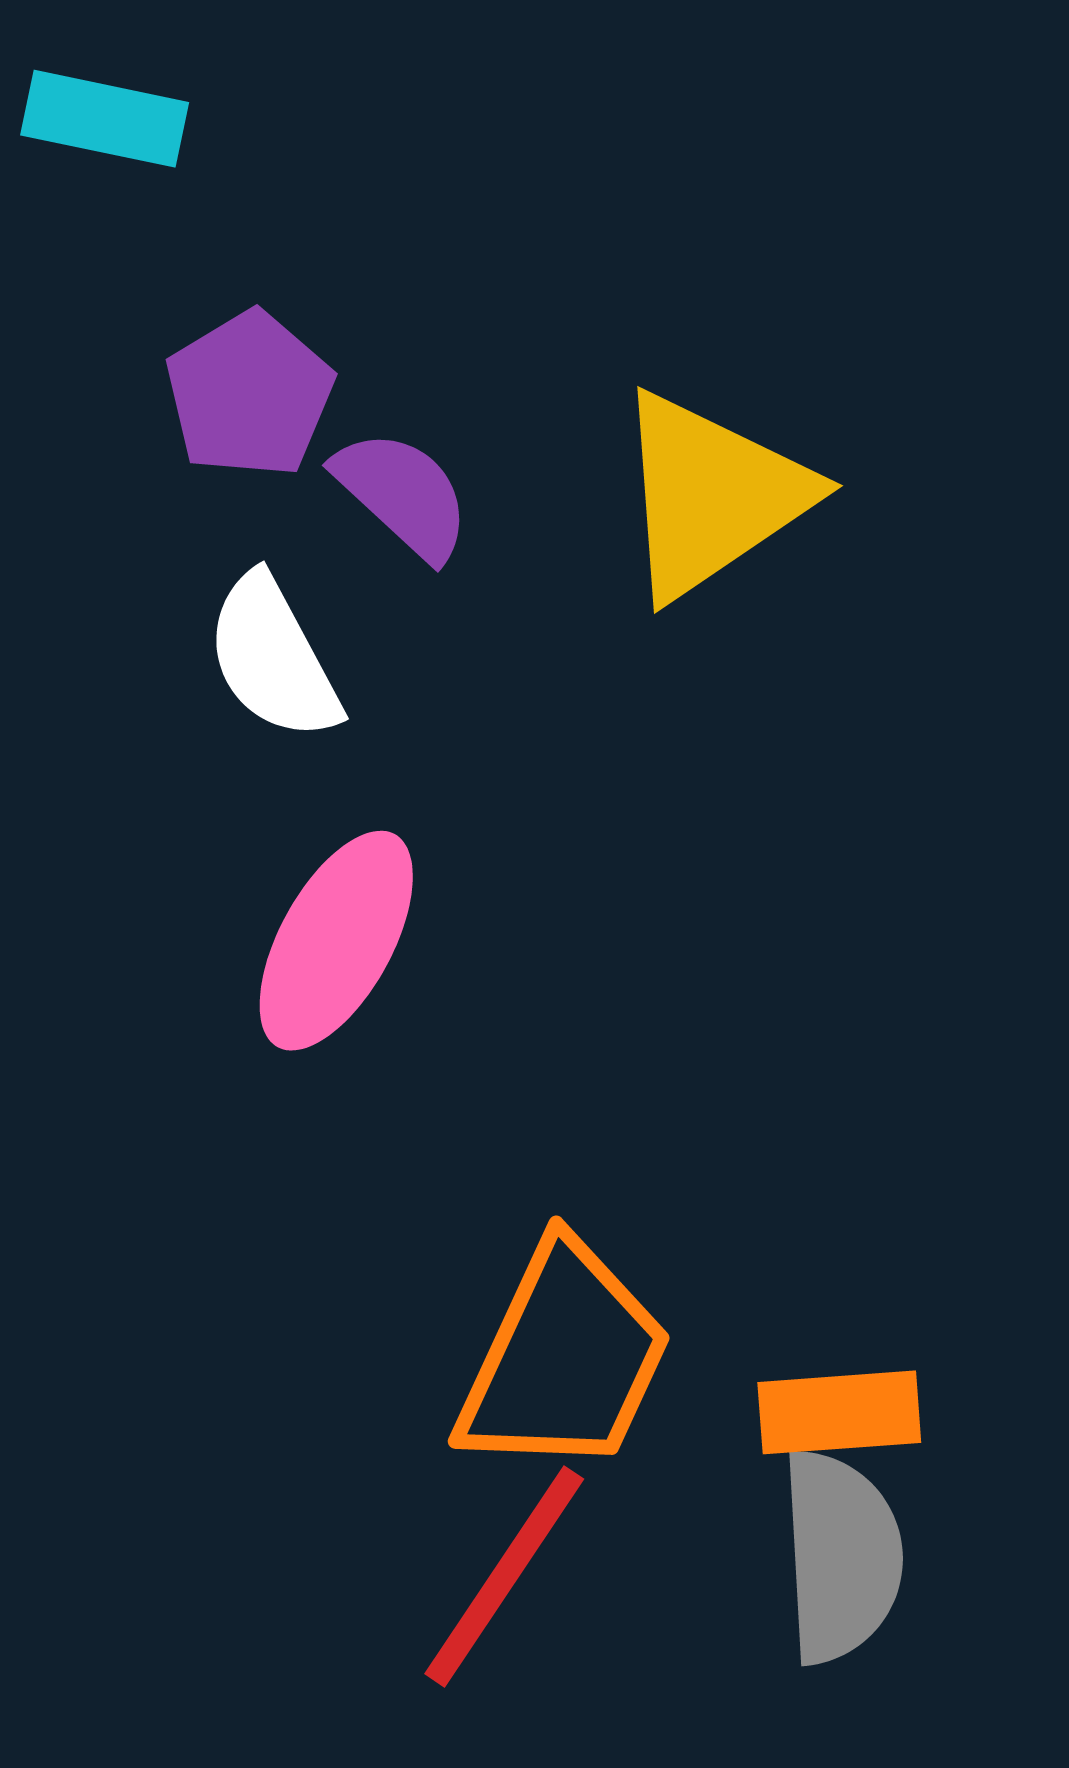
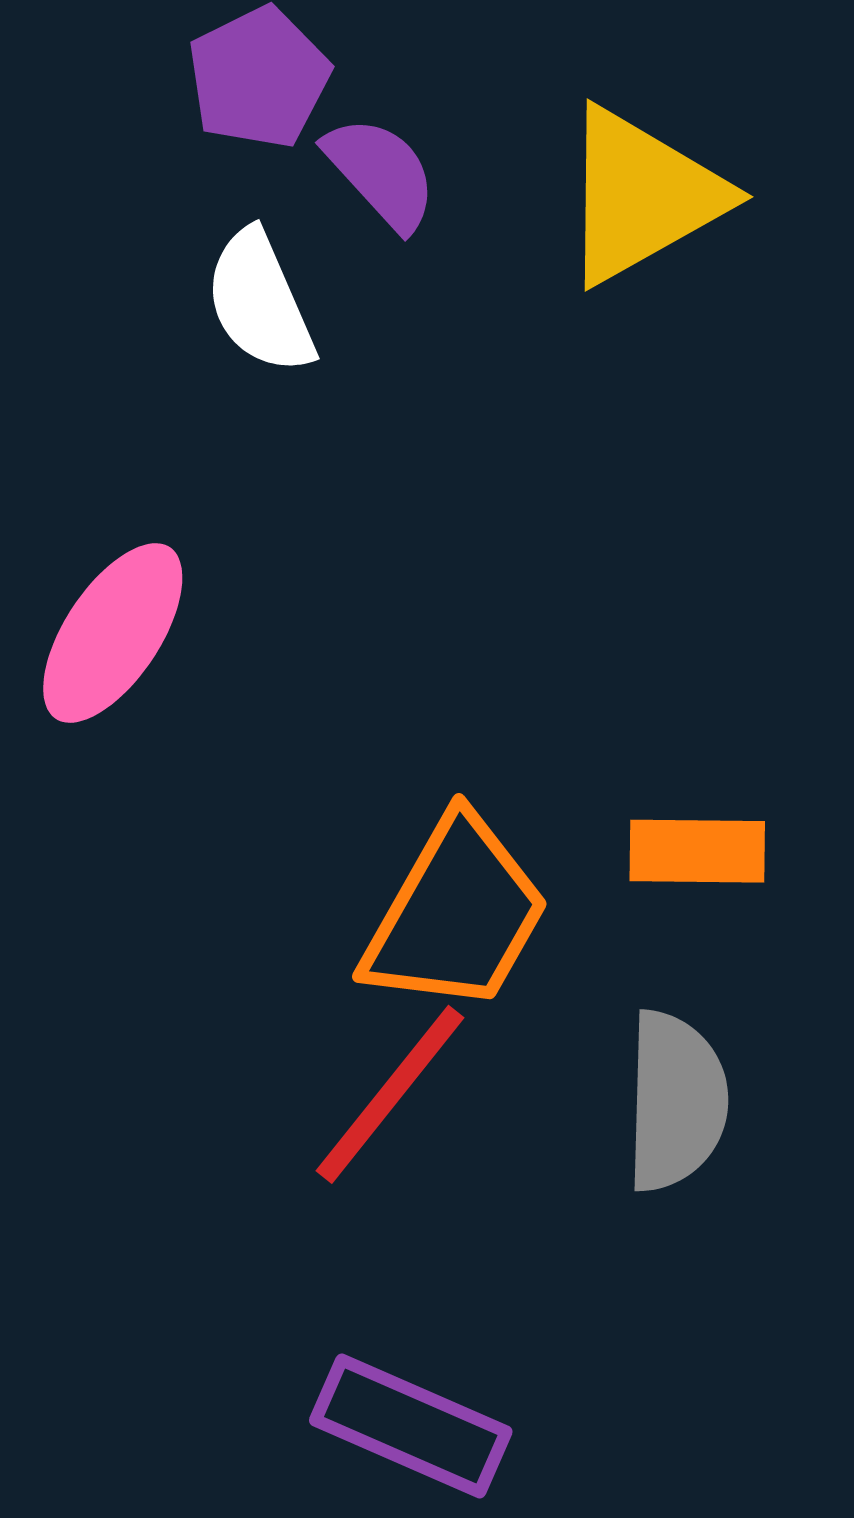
pink ellipse: (336, 941) -> (113, 633), moved
orange rectangle: (839, 1412) -> (697, 851), moved

